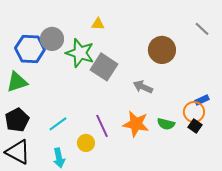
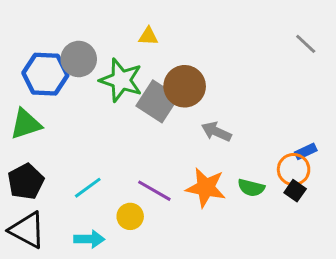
brown circle: (162, 50) -> (185, 86), moved
purple line: (102, 126) -> (154, 191), turned -35
cyan arrow: (59, 158) -> (89, 239), turned -78

